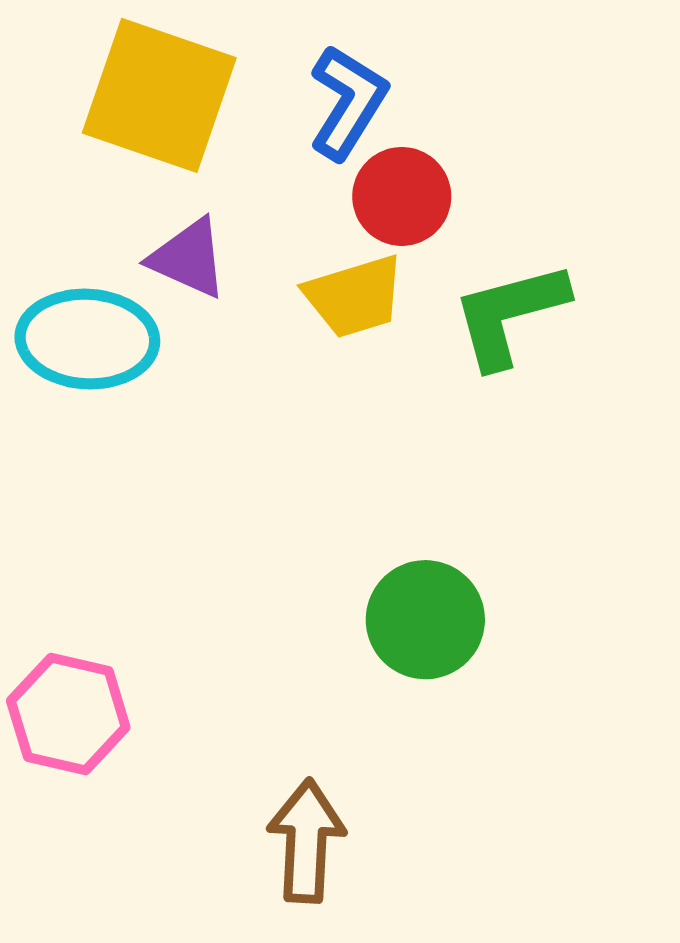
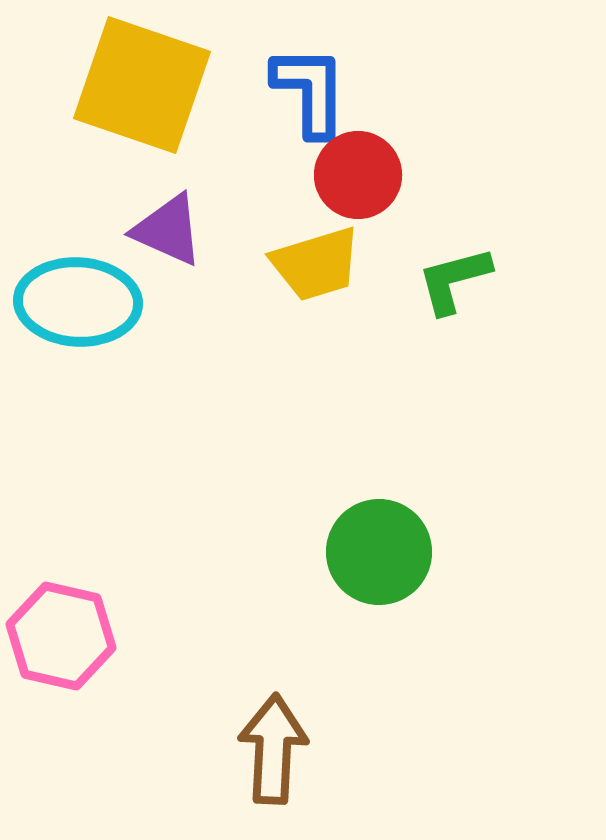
blue L-shape: (348, 102) -> (310, 91), turned -32
green L-shape: (510, 314) -> (454, 280), size x0.7

